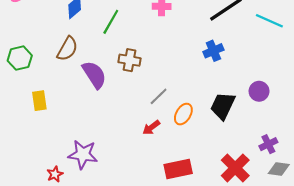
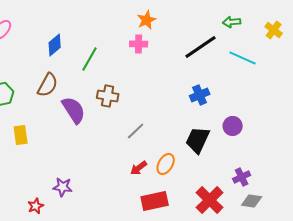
blue cross: (213, 51) -> (200, 95), moved
orange ellipse: (183, 114) -> (166, 164), moved
red arrow: (151, 128) -> (139, 168), moved
purple star: (83, 154) -> (63, 187), size x0.7

